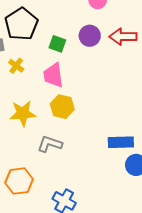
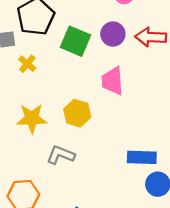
green square: (57, 44) -> (75, 41), size x1.5
pink trapezoid: (53, 75) -> (113, 81), moved

